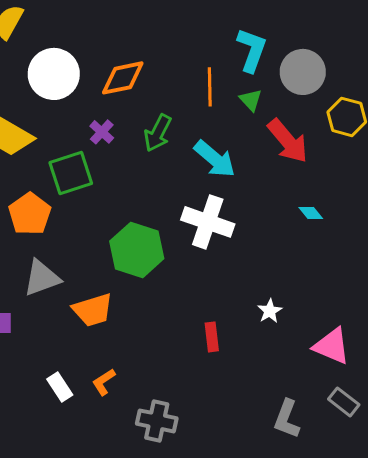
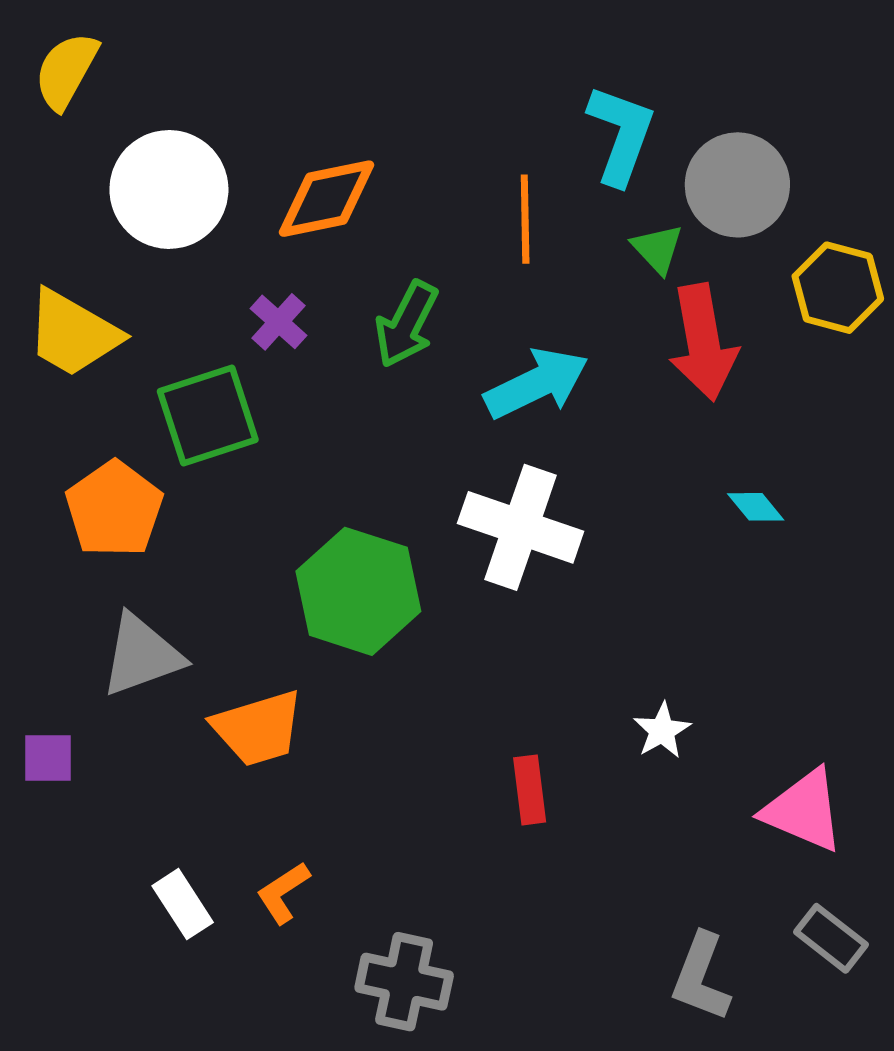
green triangle: (251, 100) -> (657, 249), moved
red arrow: (288, 141) -> (703, 342), turned 30
cyan arrow: (215, 159) -> (536, 384), turned -66

